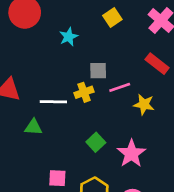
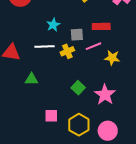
cyan star: (69, 37) -> (53, 25), moved
red rectangle: (157, 64) -> (101, 26), moved, turned -36
white line: (53, 102) -> (44, 47), moved

